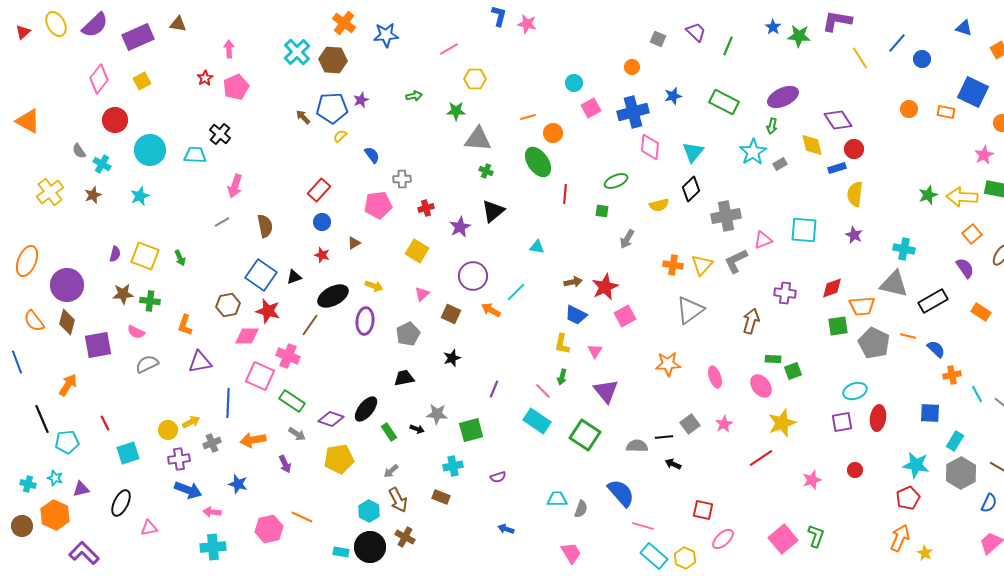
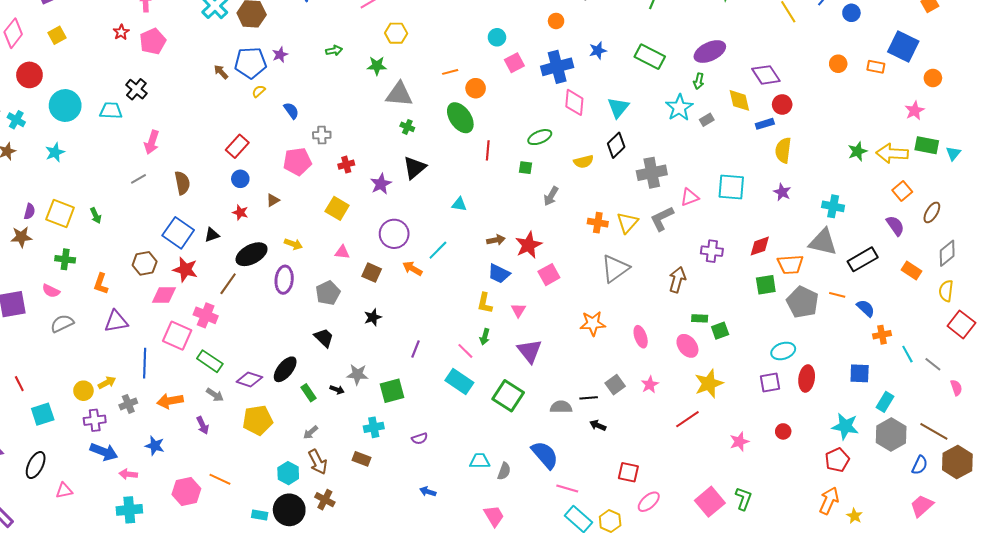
brown star: (123, 294) -> (21, 237), moved
pink triangle: (422, 294) -> (342, 252), turned 49
black trapezoid: (404, 378) -> (324, 338), turned 55

